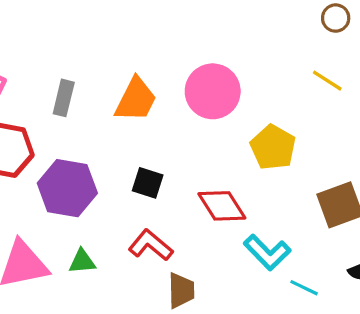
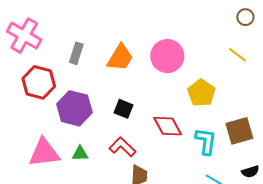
cyan L-shape: (267, 252) -> (206, 141), moved, turned -132

